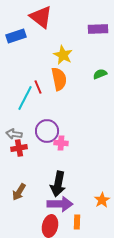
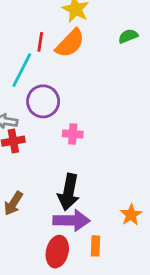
orange semicircle: (59, 79) -> (70, 43), turned 55
red line: (38, 87) -> (40, 42), moved, turned 32
purple circle: (47, 131) -> (43, 101), moved

